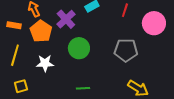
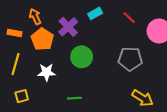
red line: (125, 10) -> (129, 18), turned -64
green line: (83, 88) -> (74, 98), moved

